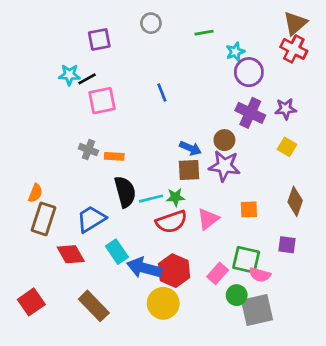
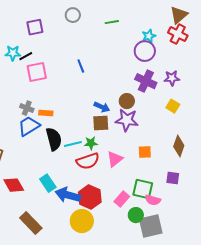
cyan star: (235, 52) -> (149, 36), moved
blue trapezoid: (91, 219) -> (29, 126), moved

